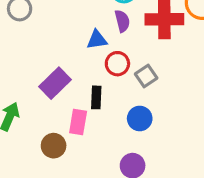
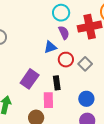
blue circle: (140, 118) -> (86, 99), moved

